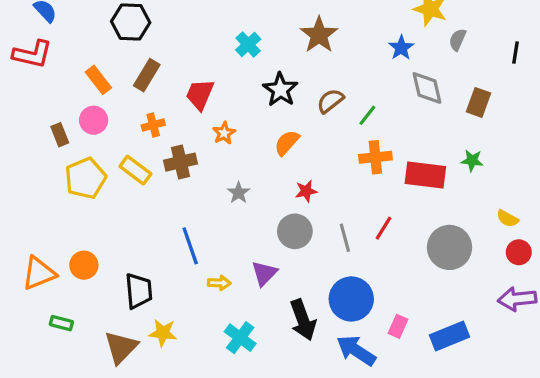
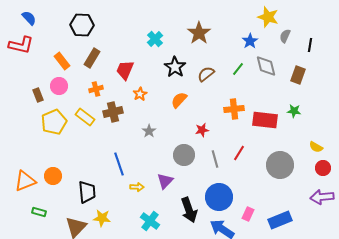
black line: (516, 53) -> (310, 45), moved
green line: (367, 115) -> (238, 69), moved
red star: (306, 191) -> (202, 130), moved

